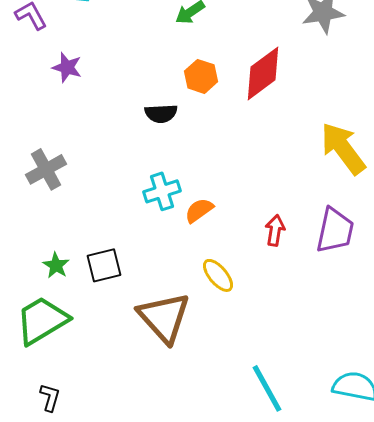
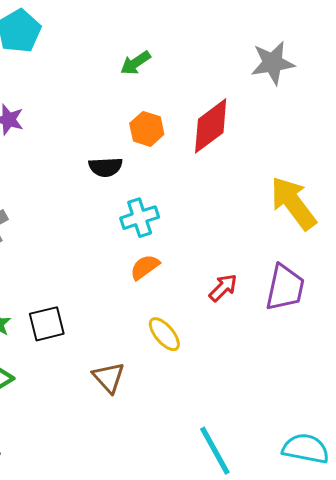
cyan cross: (162, 191) -> (140, 218), moved
red arrow: (275, 230) -> (223, 288), turned 36
brown triangle: (164, 317) -> (109, 377), size x0.6

